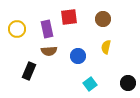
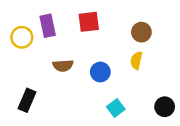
brown circle: (103, 19) -> (141, 32), moved
purple rectangle: (47, 29) -> (48, 26), moved
black rectangle: (29, 71) -> (27, 100), moved

